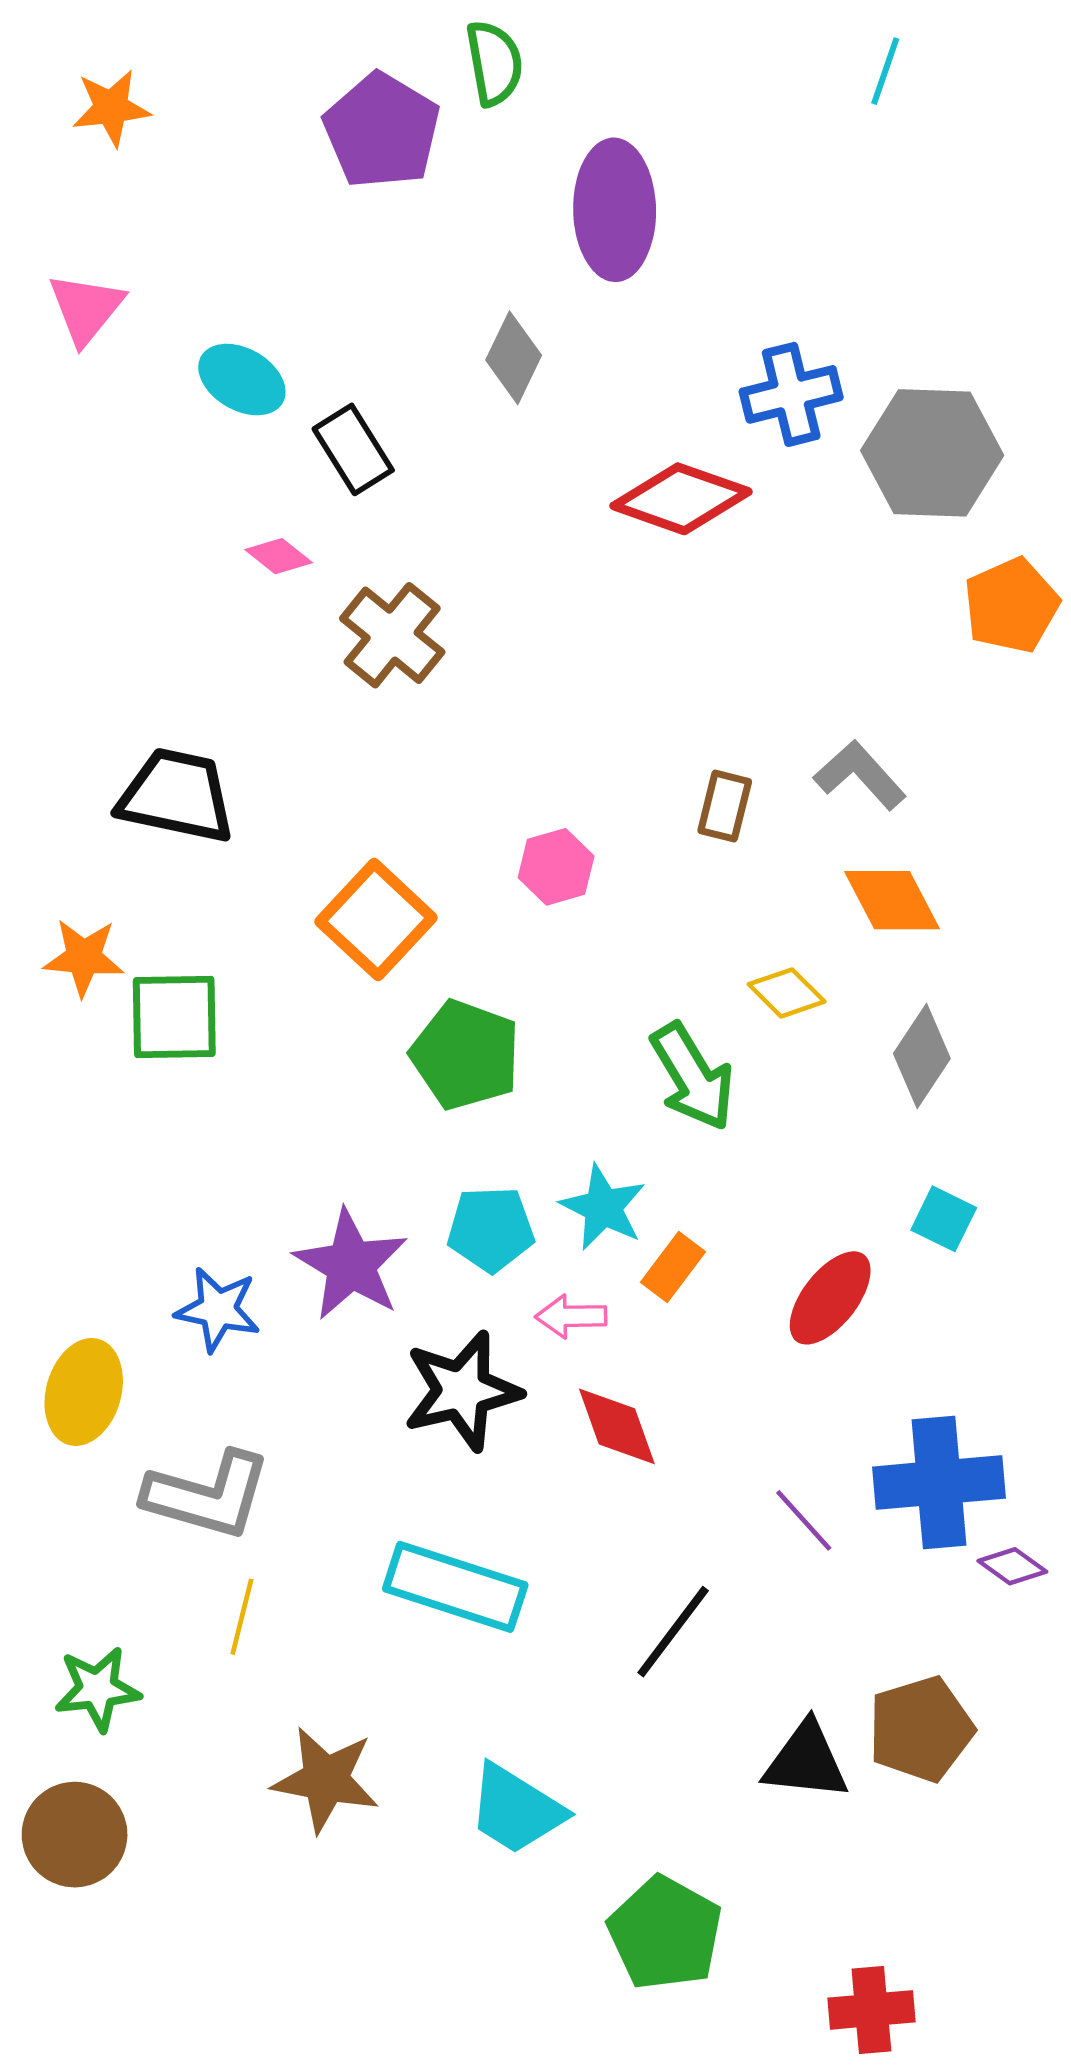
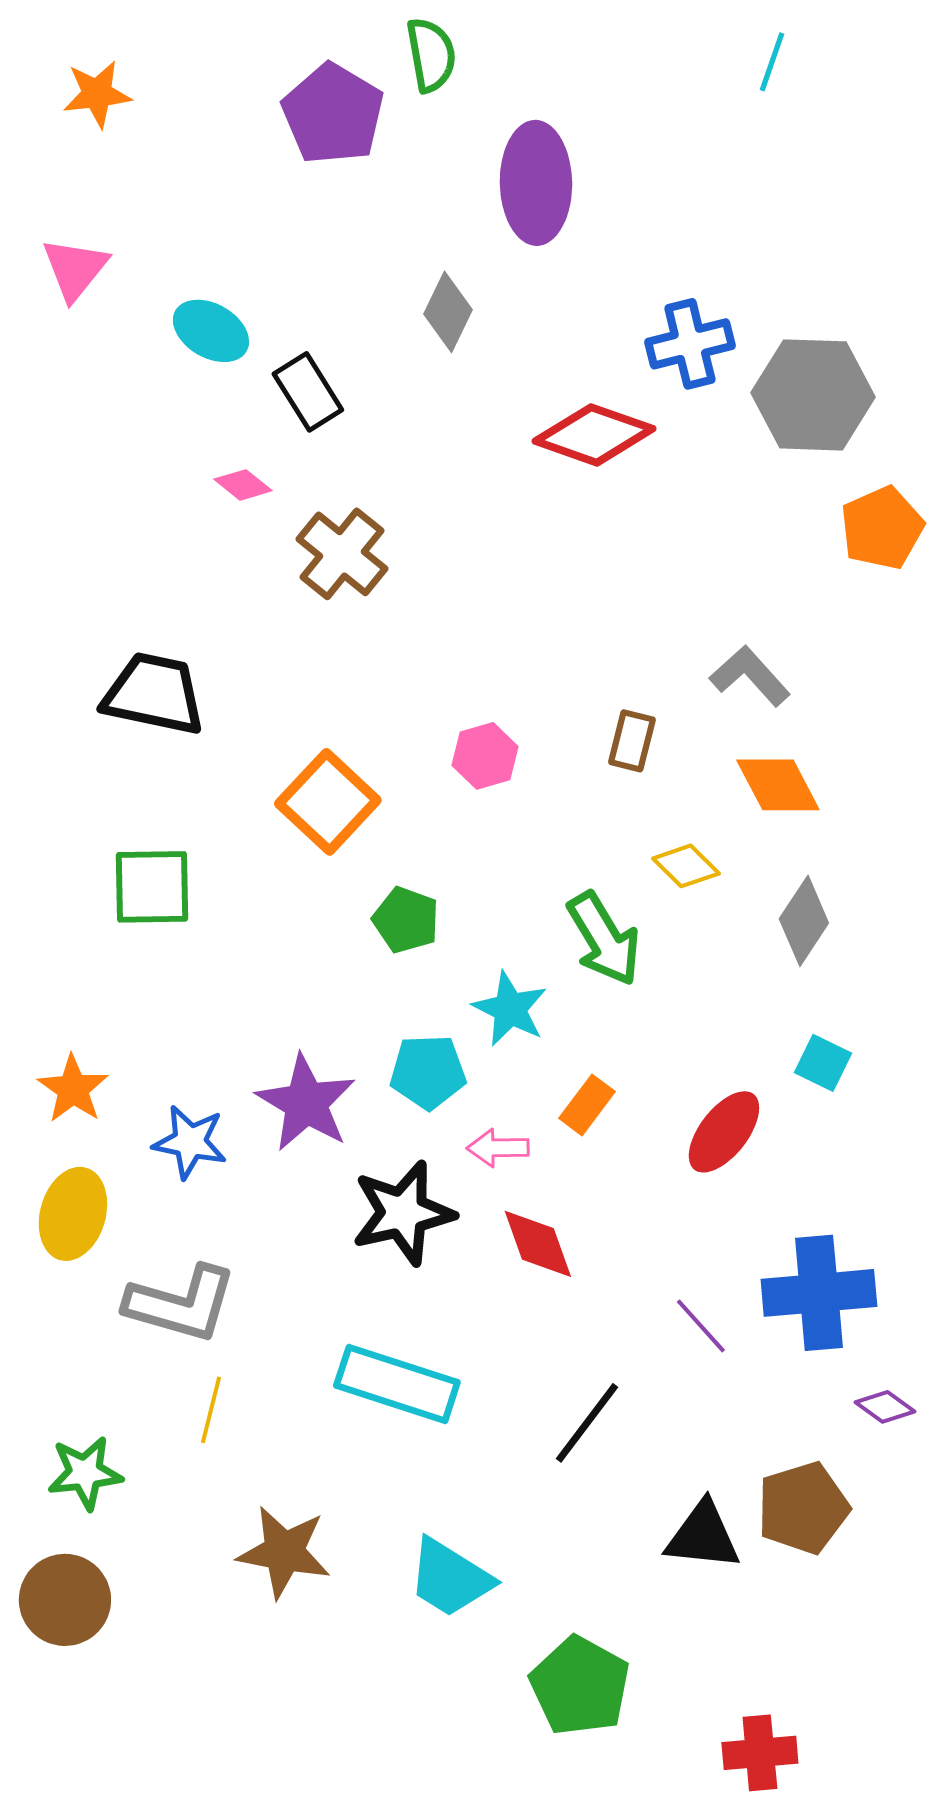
brown rectangle: (725, 806) -> (632, 741), moved
orange star: (84, 957) -> (73, 1089), moved, turned 30
green pentagon: (466, 1055) -> (406, 920), size x0.7
cyan star: (603, 1207) -> (510, 1009), moved
purple diamond: (1012, 1566) -> (885, 1407), moved

